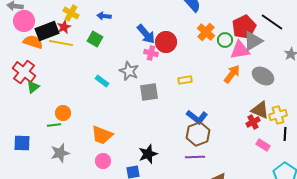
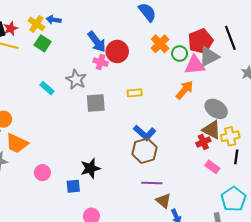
yellow cross: (71, 13) -> (36, 24), moved
black line: (272, 22) -> (230, 38), turned 30
gray ellipse: (263, 76) -> (216, 109), moved
orange trapezoid: (102, 135) -> (17, 143), moved
purple line: (195, 157) -> (152, 183), moved

